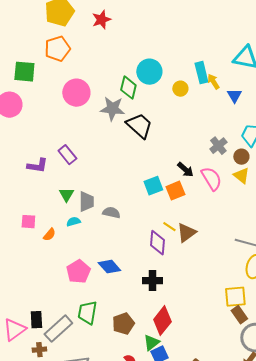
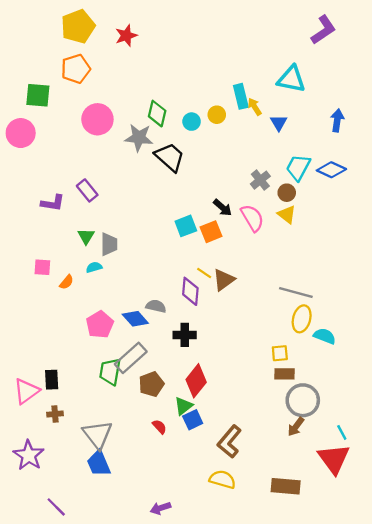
cyan circle: (149, 72) -> (192, 122), moved, size x0.6
gray semicircle: (111, 213) -> (156, 306), moved
yellow square: (235, 297) -> (280, 353), size x0.7
brown rectangle: (239, 315) -> (284, 374), turned -54
gray rectangle: (58, 329) -> (131, 358), moved

